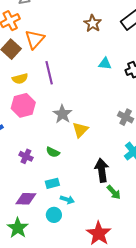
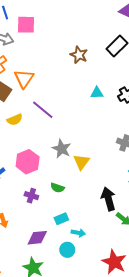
purple line: (49, 73) -> (43, 110), turned -30
pink hexagon: (23, 105) -> (28, 162), moved

